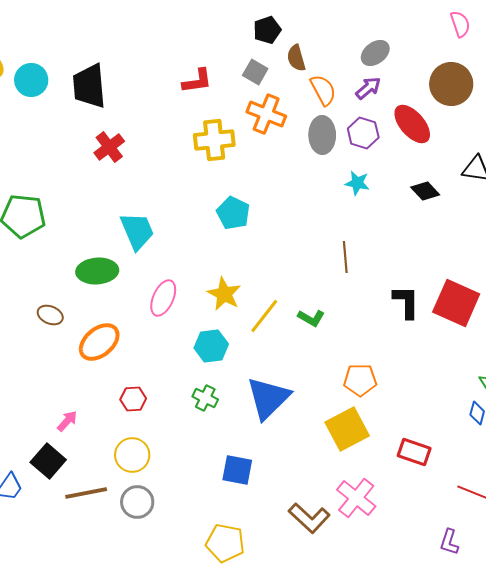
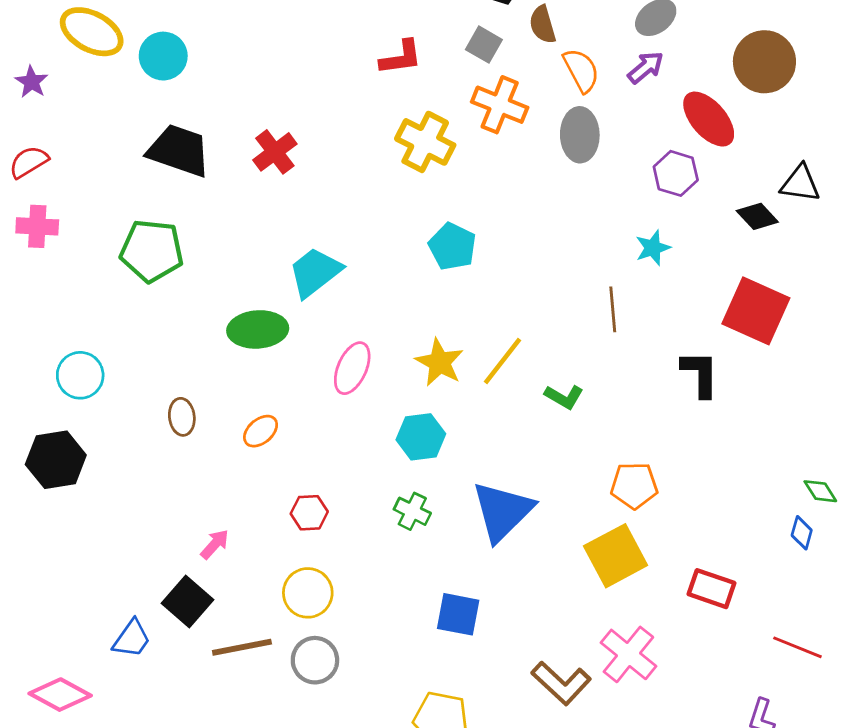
black trapezoid: (89, 86) -> (179, 151), moved, turned 114
purple hexagon: (363, 133) -> (676, 173), moved
yellow cross: (214, 140) -> (425, 142), turned 33
cyan star: (357, 183) -> (653, 248), moved, turned -30
black diamond: (425, 191) -> (757, 216), moved
cyan trapezoid: (137, 231) -> (315, 272), turned -105
red square: (456, 303) -> (756, 311), moved
brown ellipse: (50, 315) -> (182, 417), moved, turned 60
yellow line: (264, 316) -> (502, 361), moved
orange ellipse: (99, 342) -> (261, 431), size x0.6

